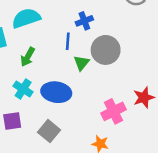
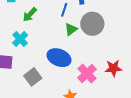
blue ellipse: (56, 92) -> (59, 58), moved
pink cross: (113, 111) -> (87, 73), turned -30

